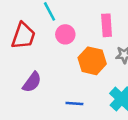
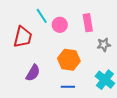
pink circle: (65, 34) -> (60, 25), moved
orange hexagon: (92, 61) -> (69, 60), moved

